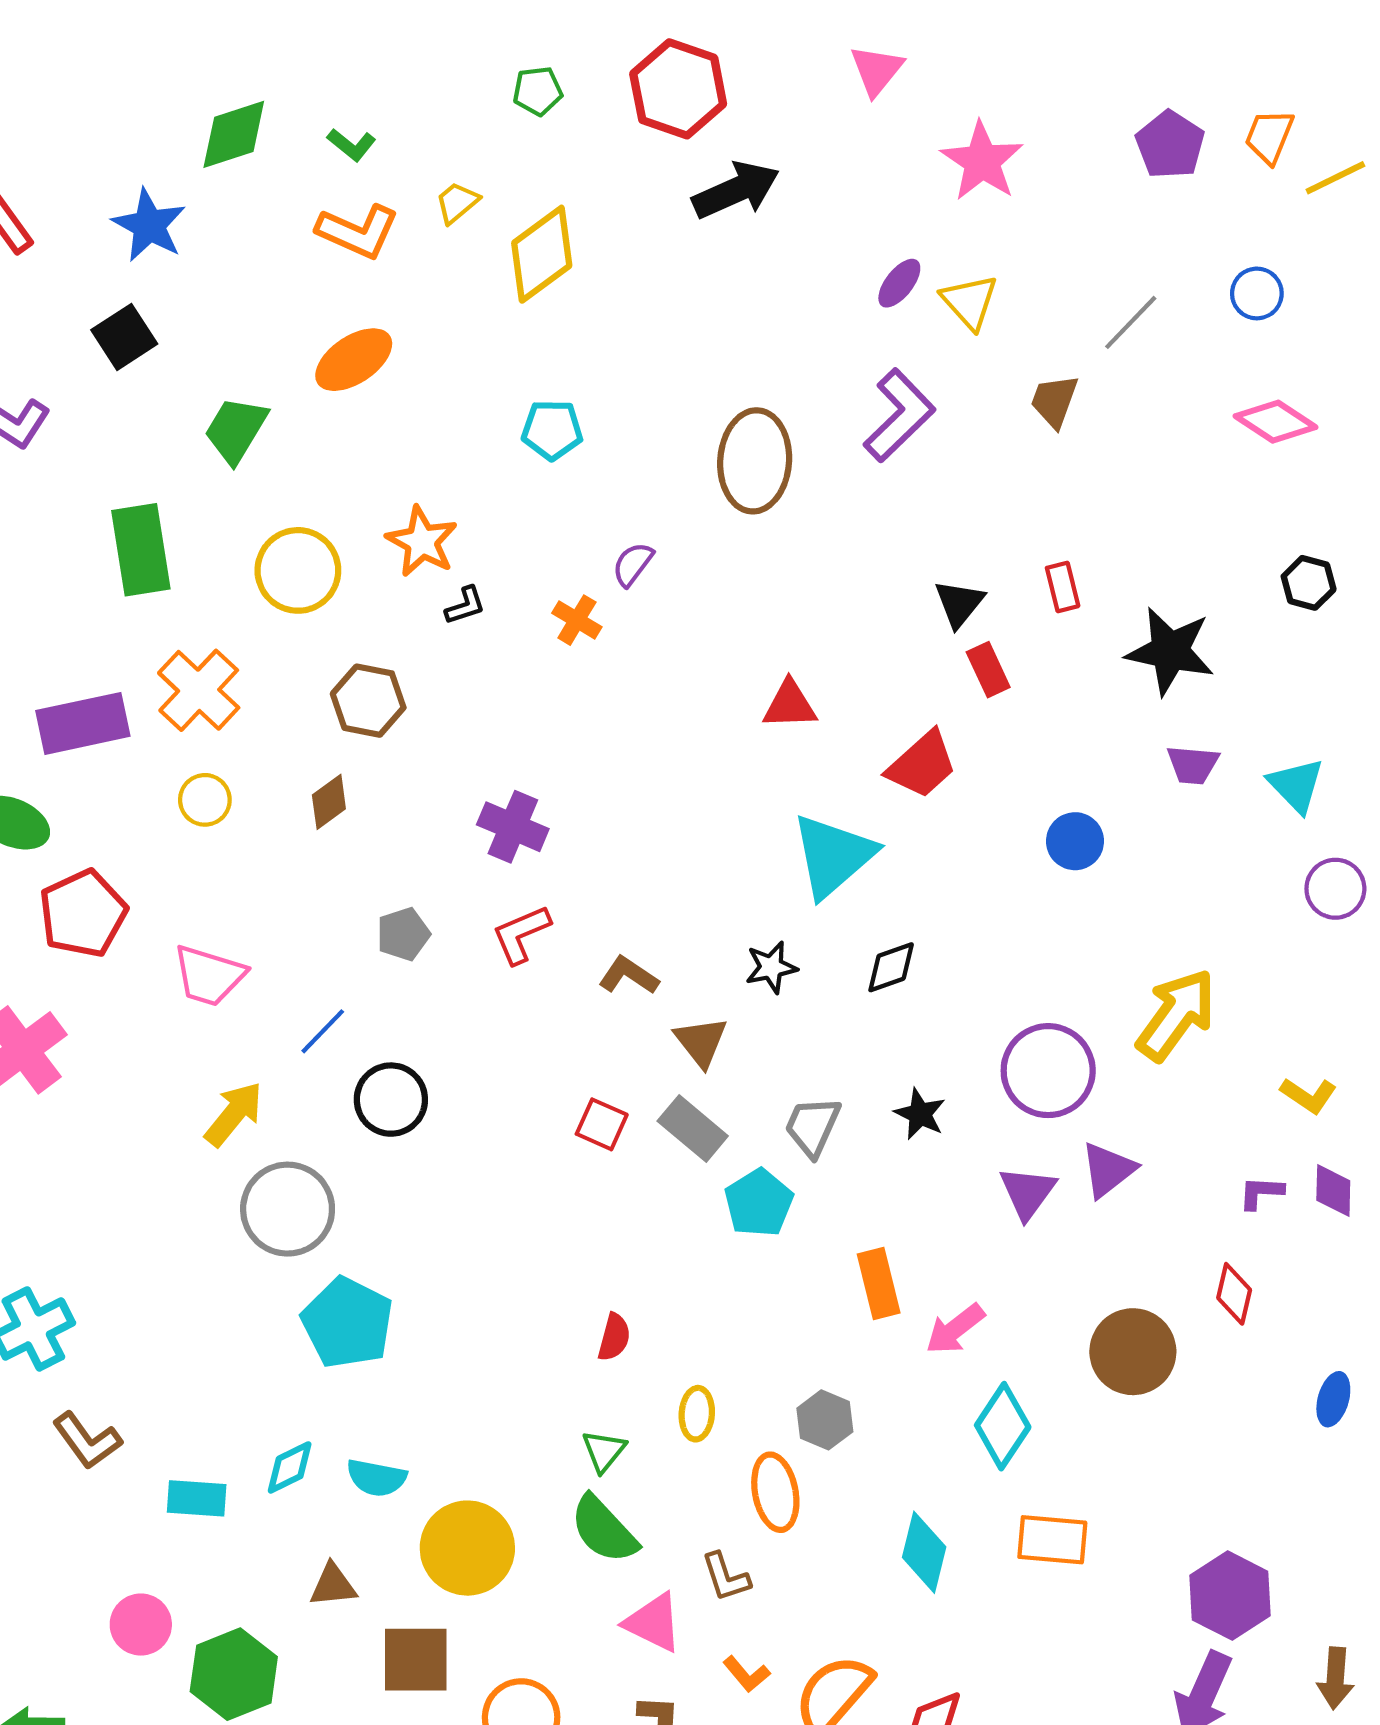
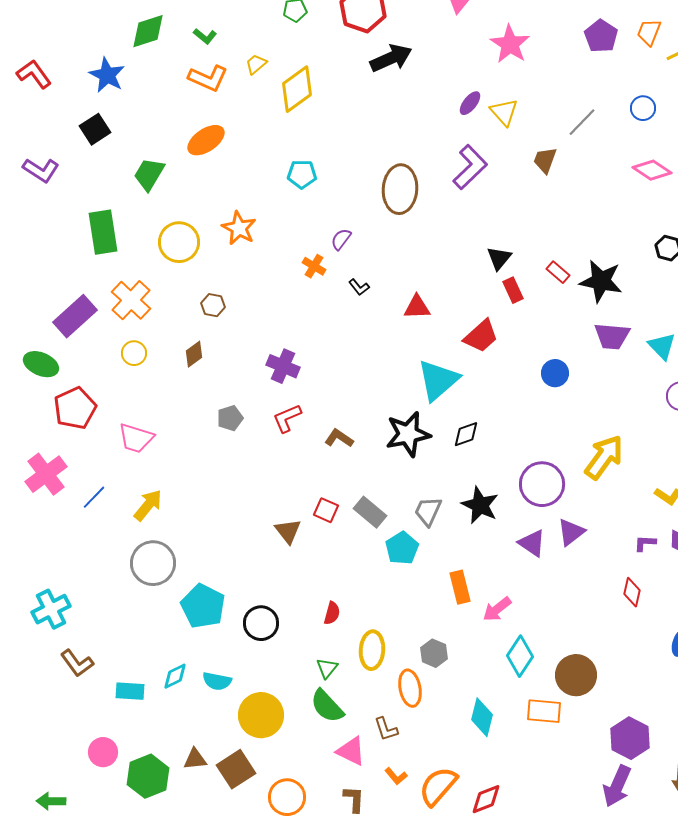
red rectangle: (1063, 587) -> (558, 272), moved, turned -35
black L-shape: (465, 606) -> (359, 287), moved, turned 70
brown hexagon: (368, 701) -> (213, 305), size x0.7
purple rectangle: (83, 723) -> (75, 316), turned -30
purple trapezoid: (1193, 765) -> (612, 336), size x1.4
black star: (771, 967) -> (408, 434), size x1.8
blue line: (323, 1031) -> (94, 497), moved
brown triangle: (701, 1042) -> (288, 531), moved
black circle: (391, 1100) -> (261, 623), moved
black star: (920, 1114) -> (480, 505), size x1.5
purple triangle: (1027, 1193) -> (532, 543), turned -32
gray circle: (288, 1209) -> (153, 563), moved
brown circle: (1133, 1352) -> (576, 675), moved
yellow ellipse: (697, 1414) -> (372, 650), size x1.5
brown triangle: (333, 1585) -> (195, 759), moved
brown square: (416, 1660) -> (236, 769), turned -33

